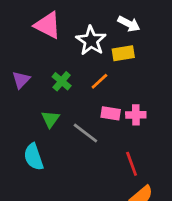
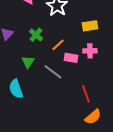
yellow rectangle: (123, 53) -> (90, 26), moved
orange line: (99, 81) -> (58, 45), moved
pink cross: (136, 115) -> (90, 51), moved

